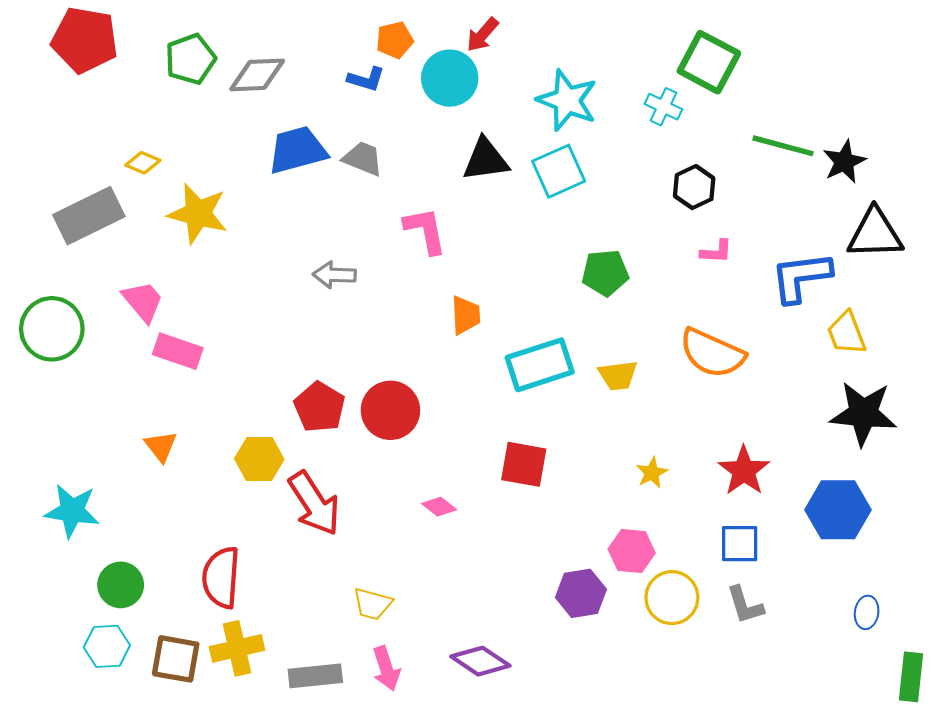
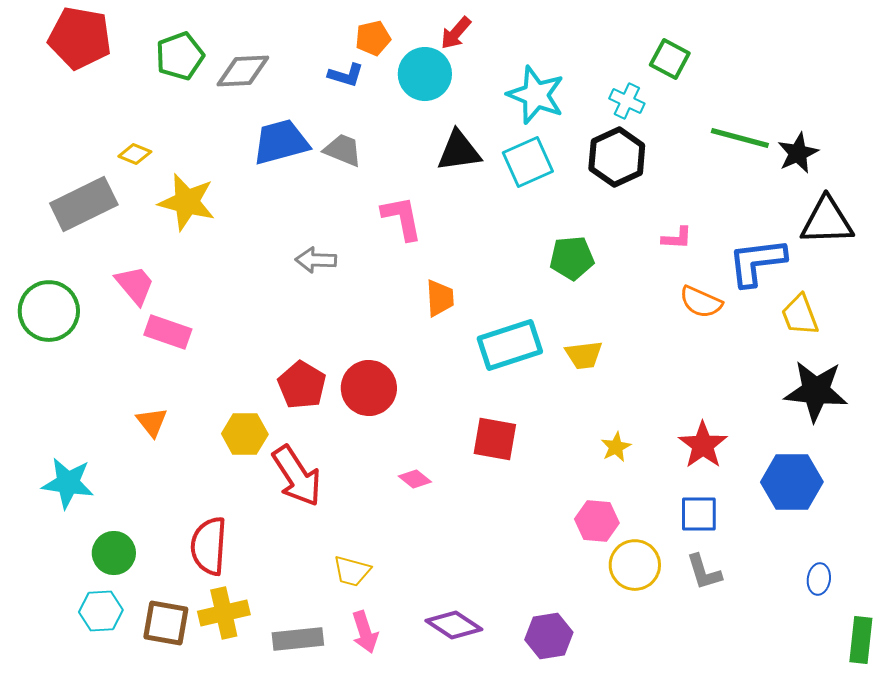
green square: (709, 62) -> (670, 59), size x0.7
black hexagon: (694, 187) -> (617, 157), moved, size x1.4
orange semicircle: (712, 353) -> (701, 302), moved, size x0.7
purple hexagon: (581, 593) -> (549, 636), moved

